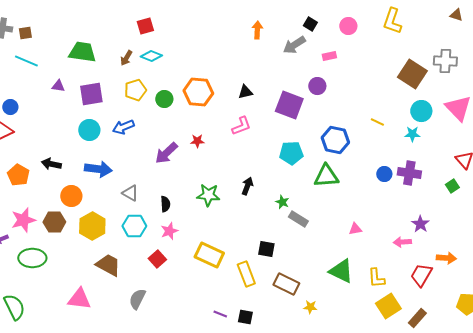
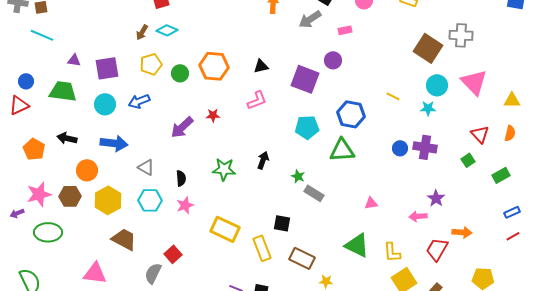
green trapezoid: (82, 52) -> (63, 91), moved
red square: (157, 259) -> (173, 254), moved

